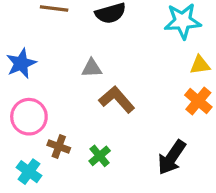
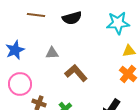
gray triangle: (92, 68) -> (52, 53), moved

